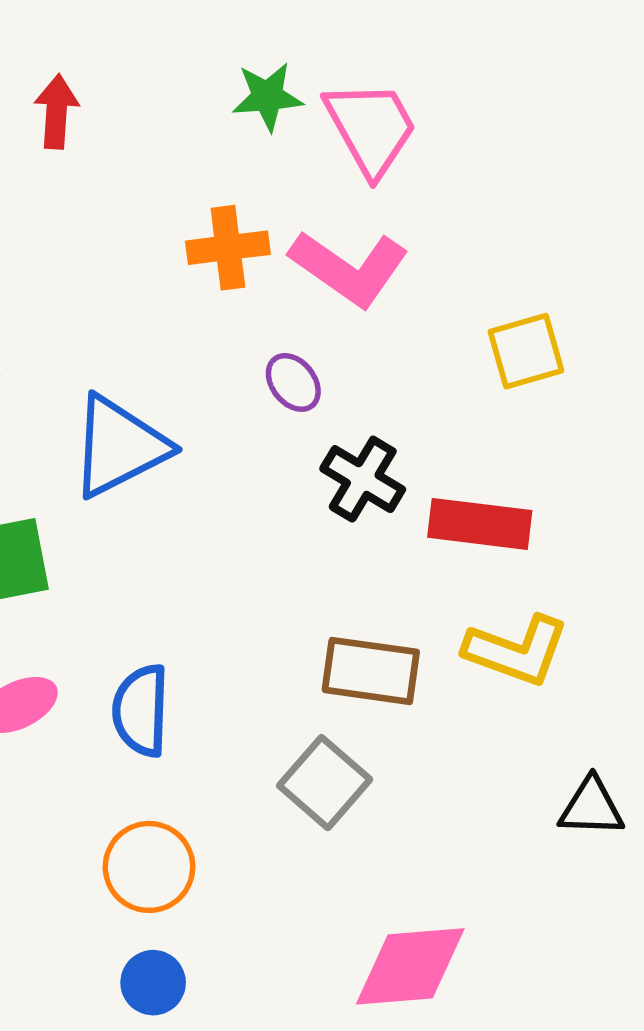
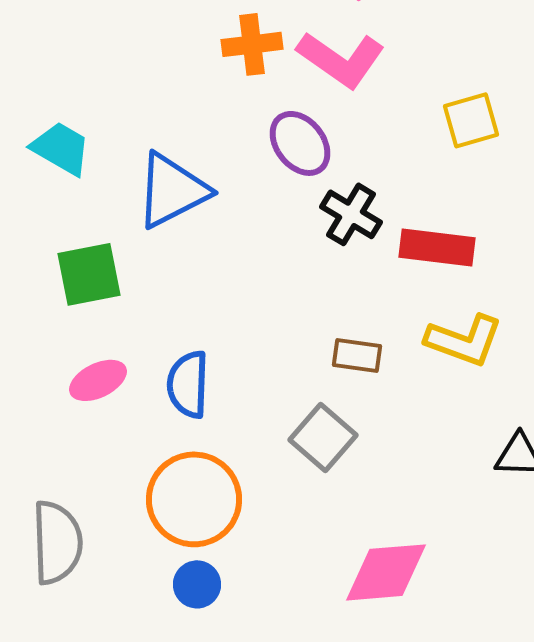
purple ellipse: (293, 382) -> (300, 143), size x1.5
brown rectangle: (371, 671) -> (357, 355), size x0.7
orange circle: (149, 867) -> (194, 499), size x1.4

